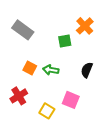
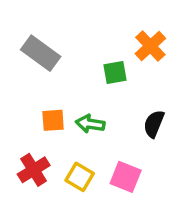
orange square: (30, 68) -> (53, 120), turned -32
yellow square: (47, 111) -> (80, 177), moved

